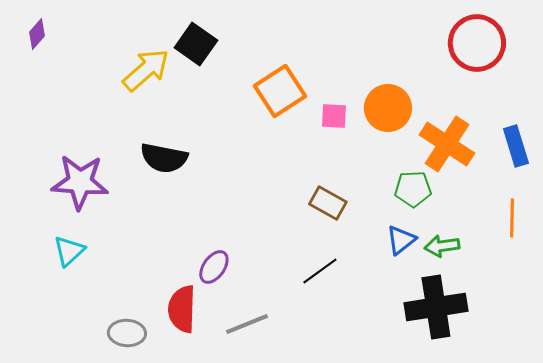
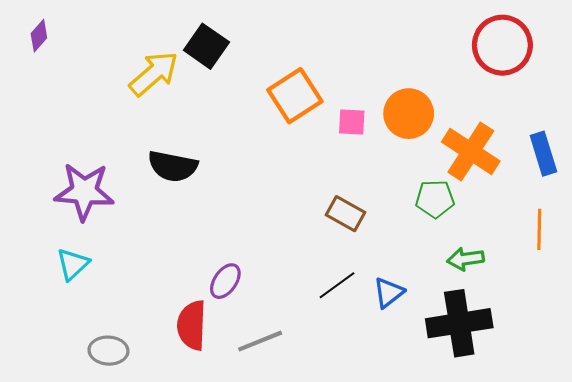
blue triangle: (401, 240) -> (389, 293), moved
gray ellipse: (127, 333) -> (108, 351), moved

